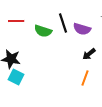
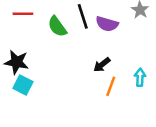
green semicircle: (43, 31) -> (57, 26), turned 36
black arrow: (89, 54) -> (102, 65), moved

